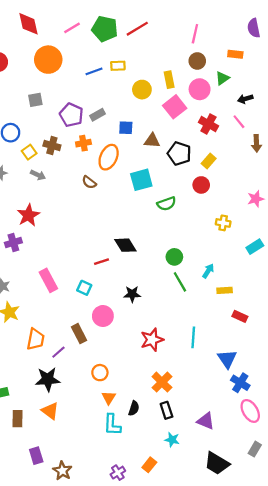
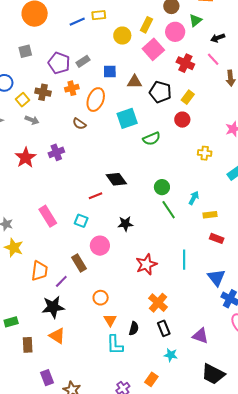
yellow rectangle: (169, 80) -> (147, 25), turned 42
purple cross: (13, 243) -> (56, 152), moved
red rectangle: (240, 316) -> (217, 238), moved

